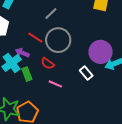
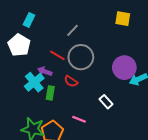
white rectangle: (86, 73) -> (106, 102), moved
green rectangle: (27, 74) -> (50, 93), turned 32
pink line: (55, 84) -> (79, 119), moved

